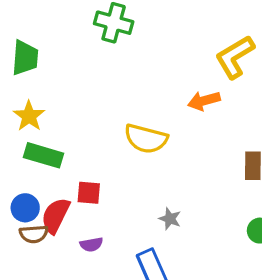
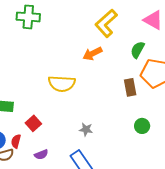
red square: (89, 193) -> (33, 123), turned -35
red semicircle: (56, 216) -> (16, 141), size x0.6

